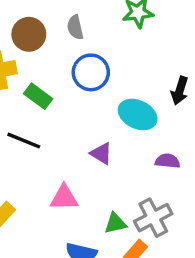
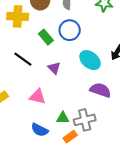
green rectangle: (38, 96) -> (46, 37), moved
purple triangle: (101, 153) -> (54, 68), moved
purple semicircle: (167, 161) -> (100, 90), size x1.5

